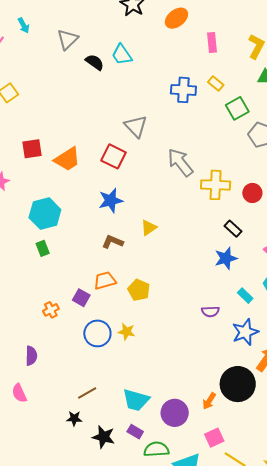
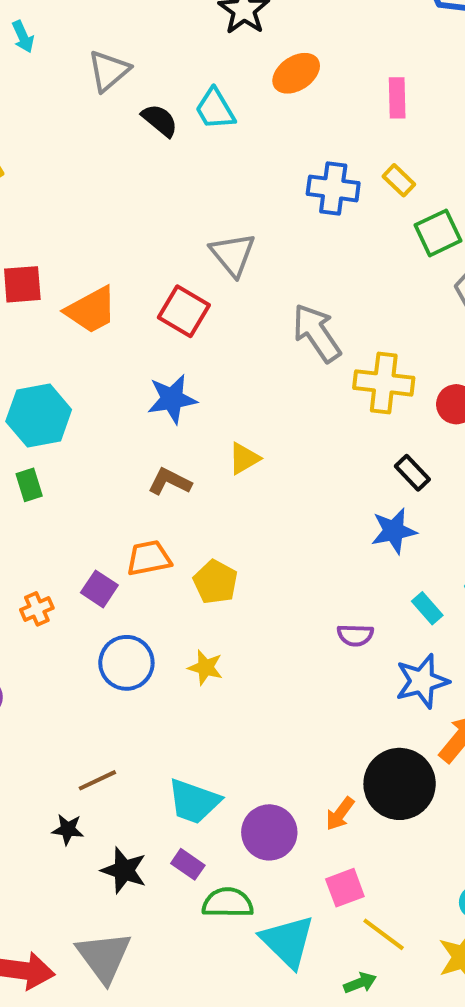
orange ellipse: (176, 18) -> (296, 73), moved
yellow star: (127, 332) -> (205, 667), moved

